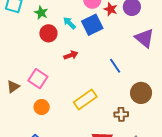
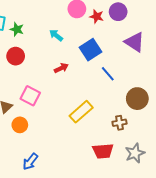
green star: (41, 13) -> (17, 29), moved
blue square: (92, 25) -> (90, 50), moved
red circle: (48, 33) -> (16, 56), moved
orange circle: (42, 107) -> (20, 125), moved

